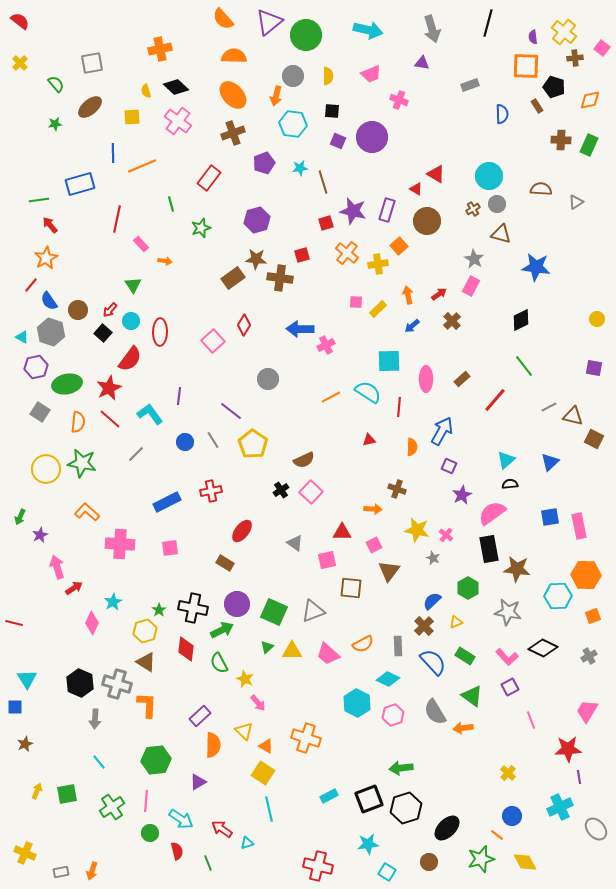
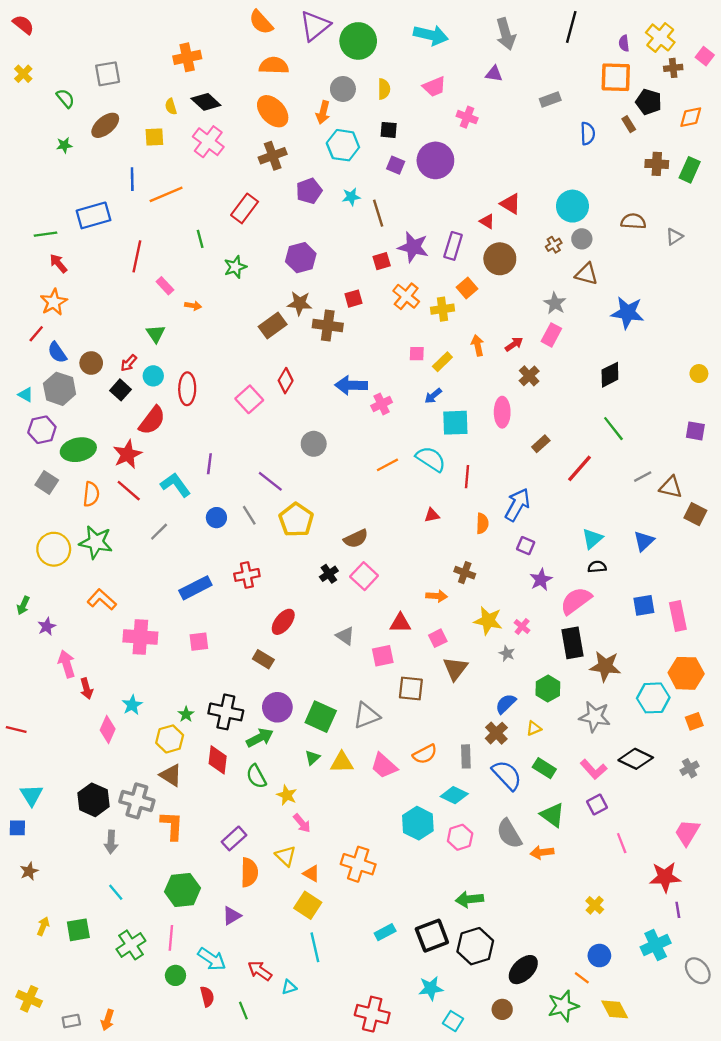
blue arrow: (412, 326) -> (433, 396), moved
pink ellipse: (426, 379) -> (502, 412), moved
red arrow: (74, 588) -> (86, 689), turned 108

